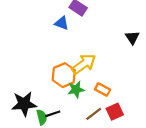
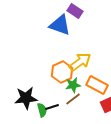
blue triangle: (62, 23) -> (60, 25), size x1.6
orange rectangle: (103, 89) -> (97, 85), size x1.5
brown line: (94, 114) -> (73, 99), moved

